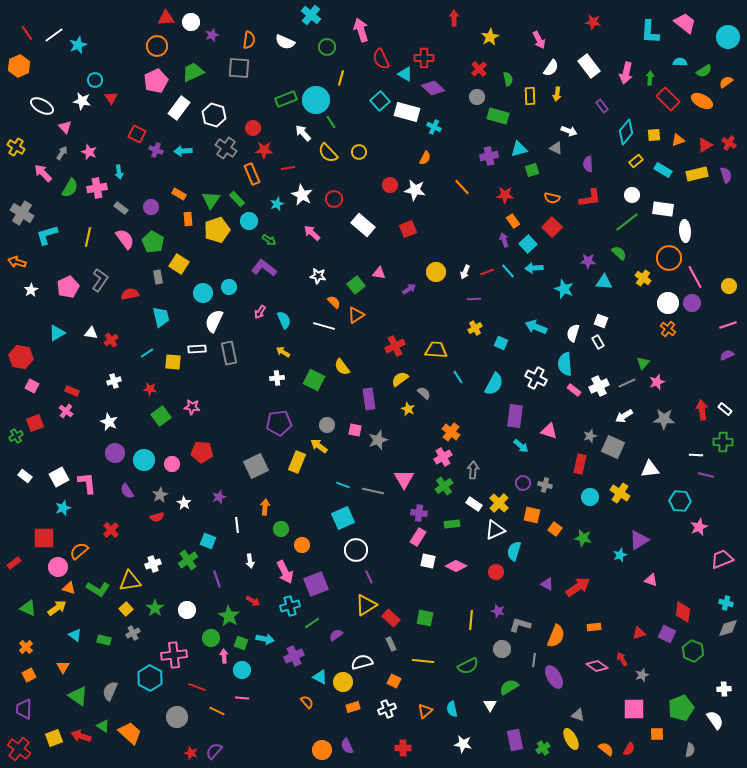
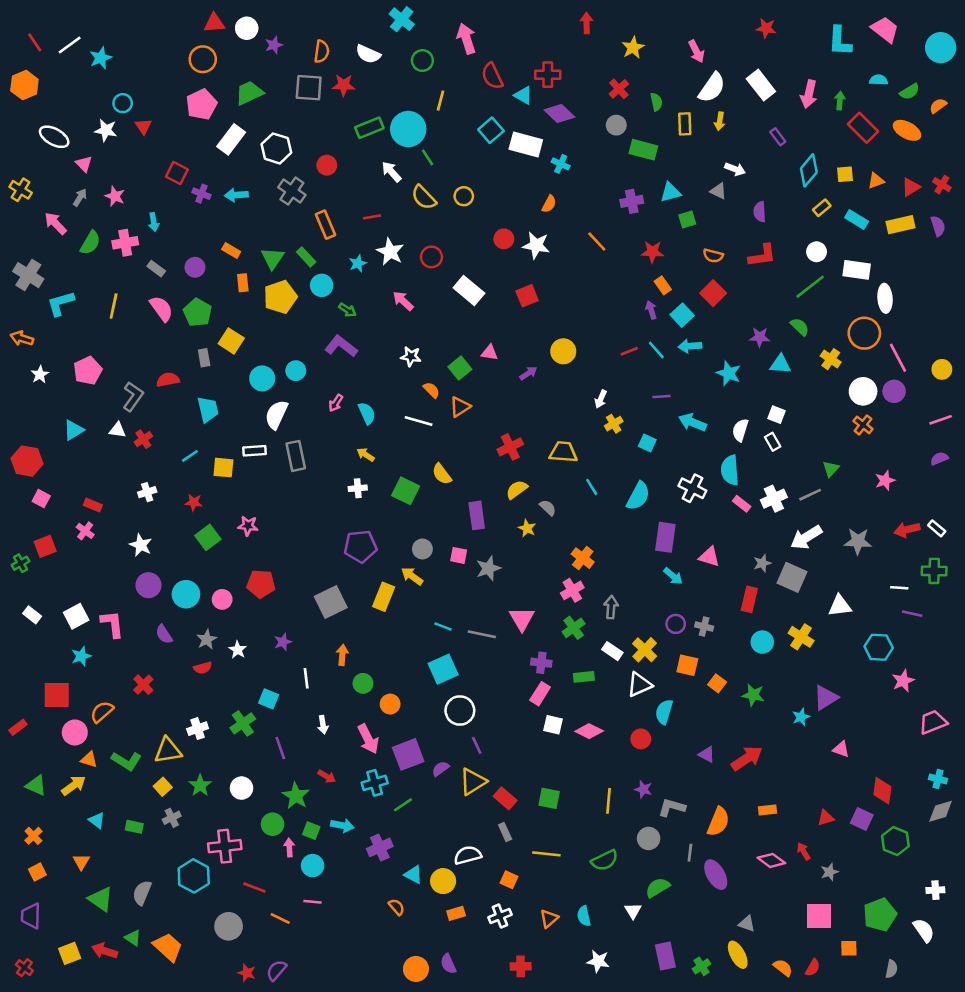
white semicircle: (551, 68) -> (712, 88), size x1.4
red star: (264, 150) -> (344, 85), moved
white arrow: (465, 272) -> (601, 399), moved
gray L-shape: (100, 280) -> (133, 397), moved
purple line: (474, 299) -> (661, 397), moved
pink star: (657, 382) -> (885, 480), moved
red arrow: (702, 410) -> (907, 530), turned -96
white arrow: (624, 416) -> (806, 537), size x1.4
purple semicircle: (336, 635) -> (441, 769), moved
red cross: (19, 749) -> (24, 968), size x0.6

